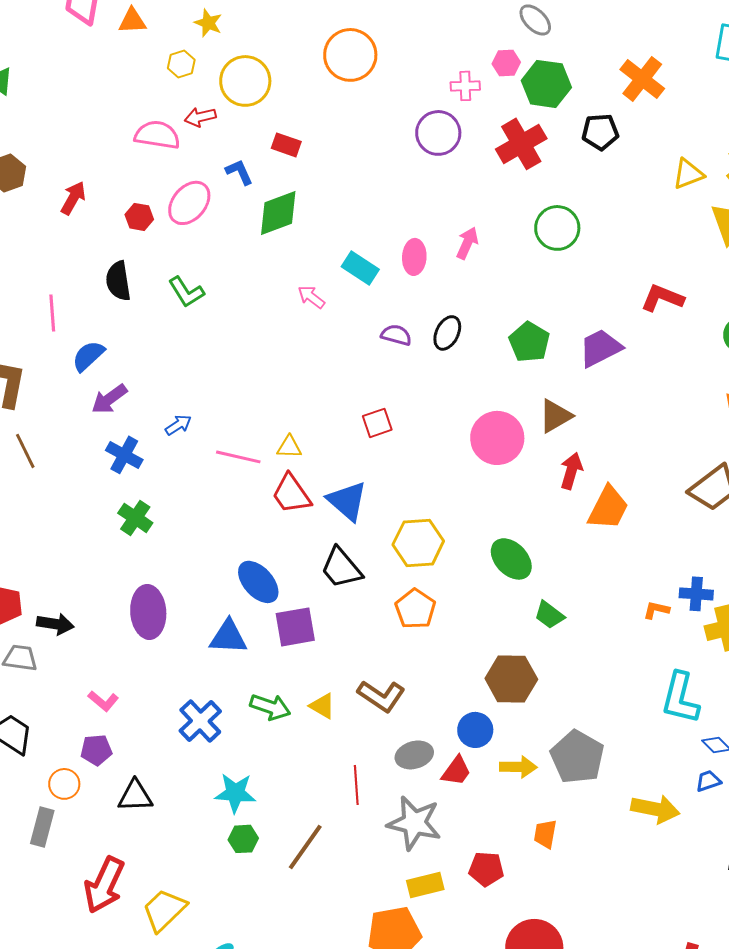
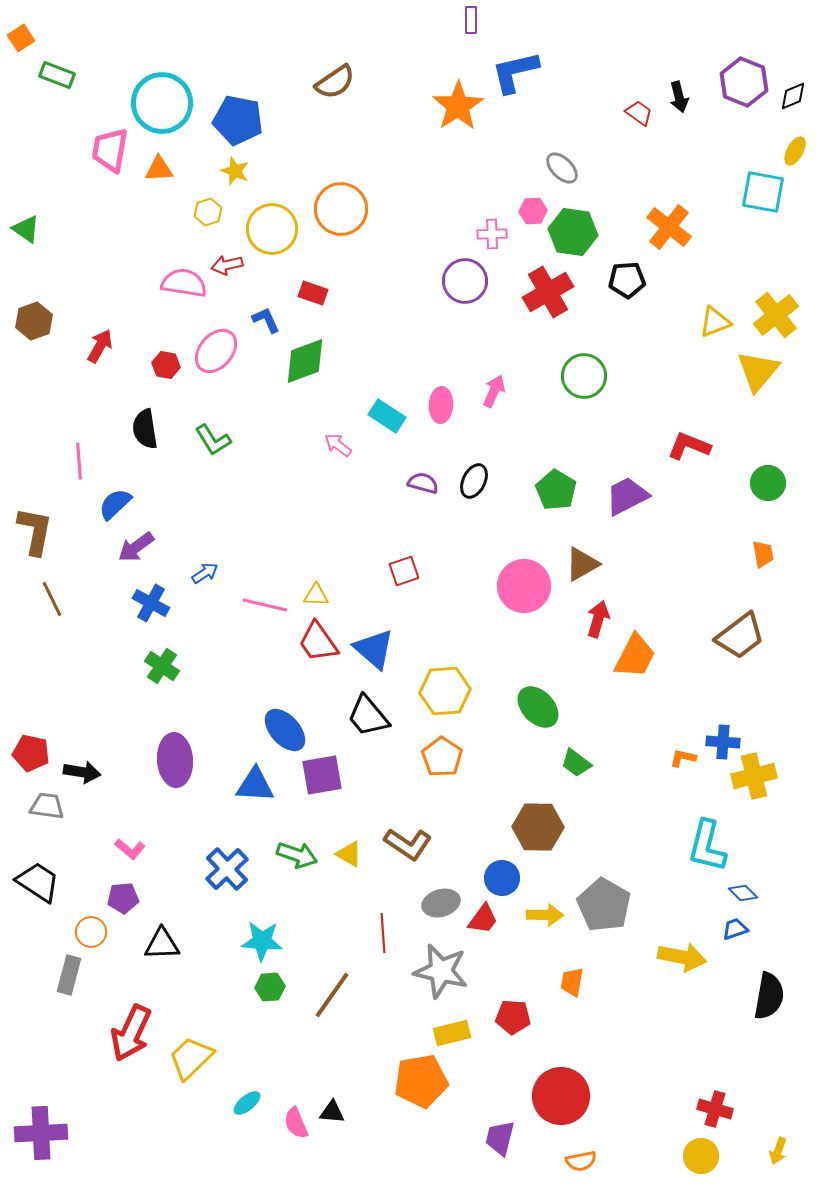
orange circle: (350, 55) -> (341, 209), moved

